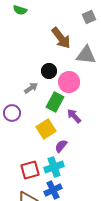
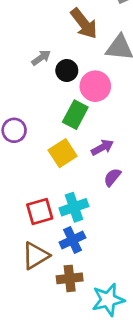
gray arrow: (31, 88) -> (41, 58), moved
purple arrow: (74, 116) -> (102, 147), moved, turned 105
purple semicircle: (61, 146) -> (112, 177), moved

